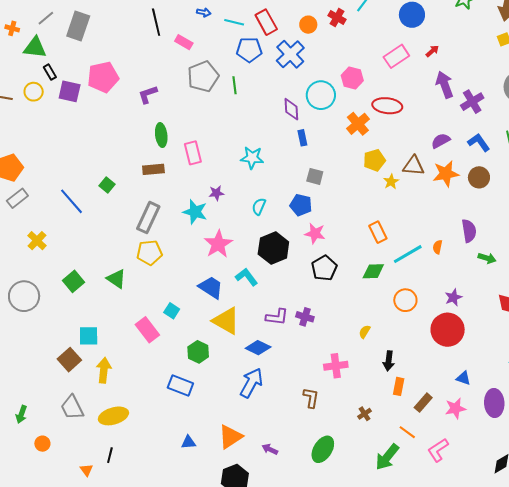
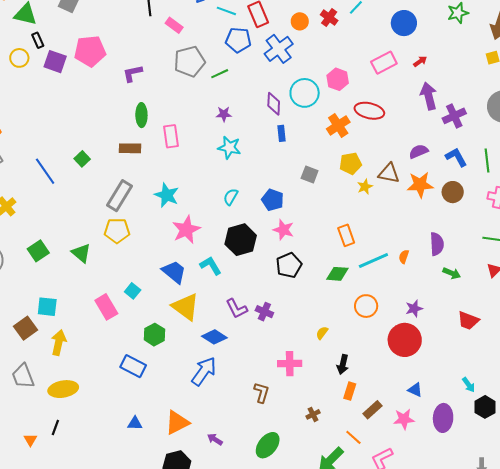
green line: (234, 85) -> (220, 74), turned 66
gray square: (315, 176) -> (310, 175), moved
purple star: (216, 193) -> (224, 114), moved
purple L-shape: (277, 317) -> (237, 309), turned 50

